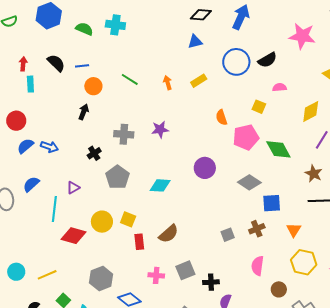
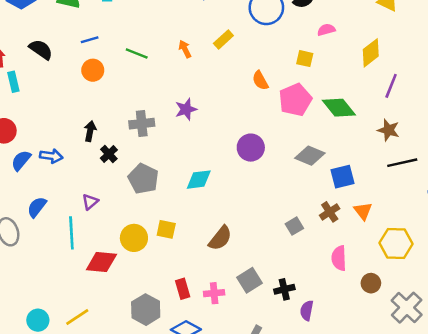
blue line: (82, 66) -> (90, 40), moved
black arrow: (84, 112) -> (90, 131), moved
orange triangle: (294, 230) -> (363, 211), moved
red rectangle: (139, 242) -> (183, 289), moved

